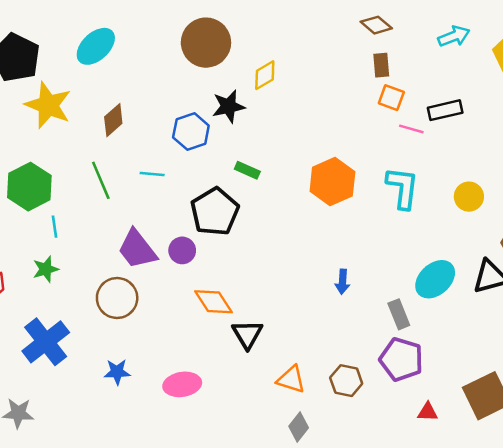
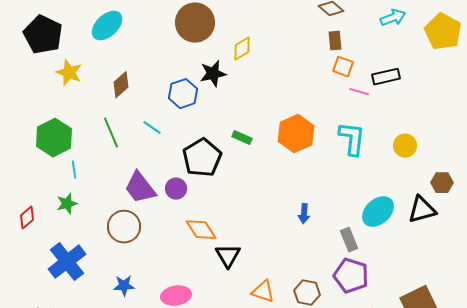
yellow star: (48, 105) -> (69, 73), size x0.7
green rectangle: (247, 170) -> (242, 138), moved
cyan line: (152, 174) -> (152, 128), turned 30

